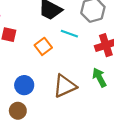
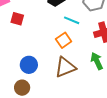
orange square: (43, 46) -> (64, 40), moved

